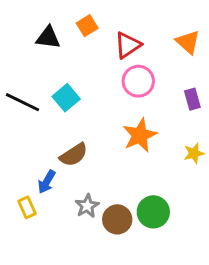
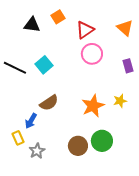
orange star: (140, 135) -> (93, 106), moved
yellow star: (194, 153) -> (120, 101), moved
gray star: (87, 206) -> (37, 151), moved

